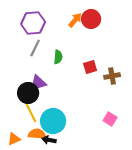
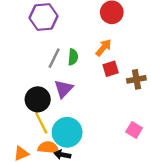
orange arrow: (75, 20) -> (104, 48), moved
gray line: (35, 48) -> (54, 58), moved
purple triangle: (38, 83) -> (64, 89), moved, turned -30

